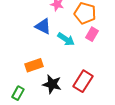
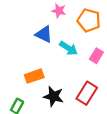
pink rectangle: (92, 34) -> (96, 56), moved

